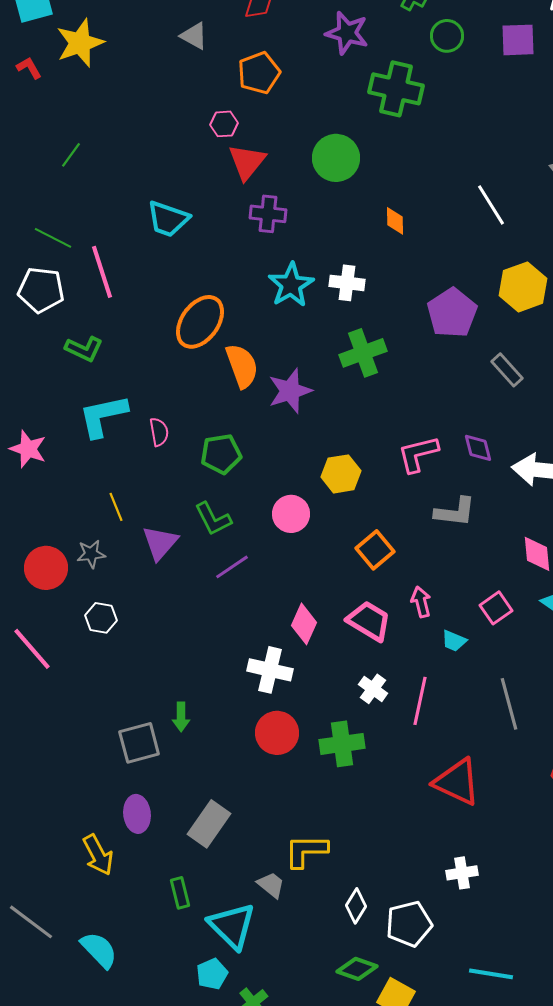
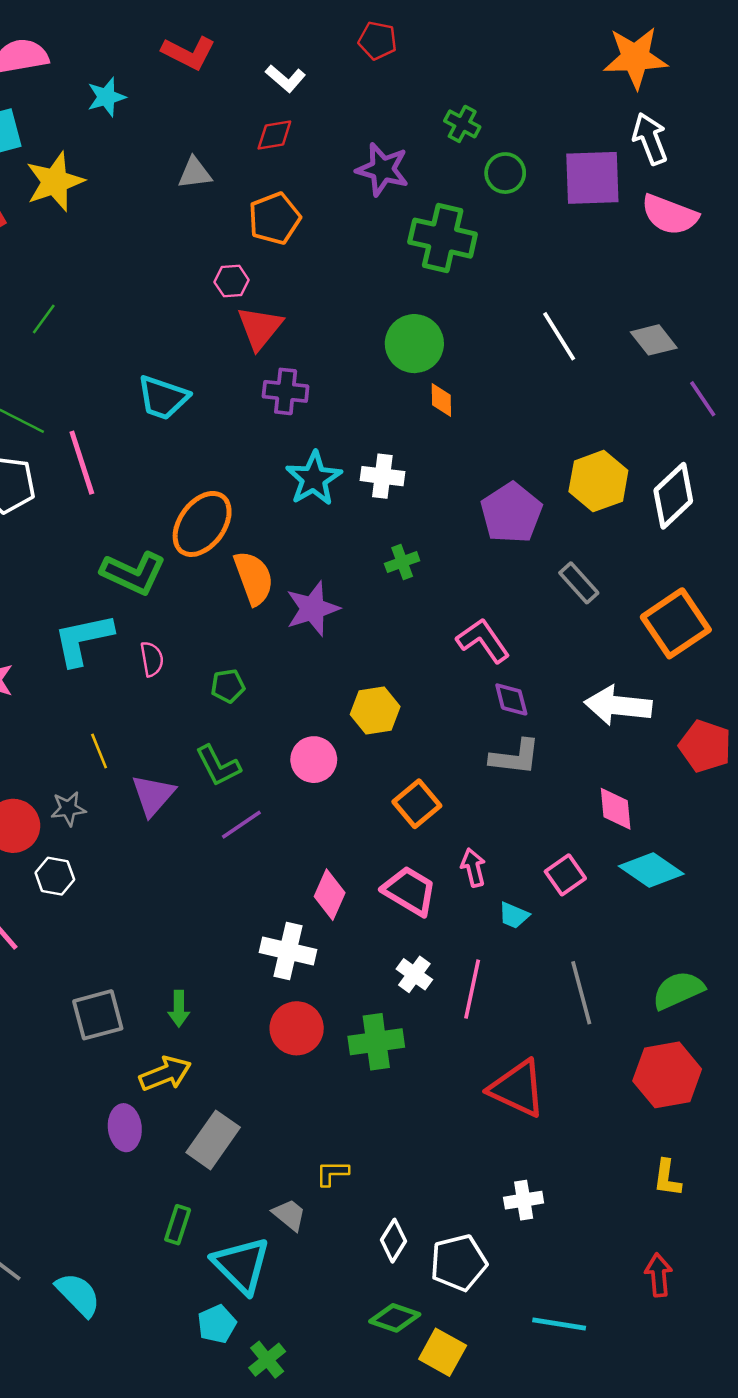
gray triangle: (194, 36) -> (195, 173), turned -36
purple square: (518, 40) -> (592, 178), size x1.4
green circle: (336, 158) -> (414, 344), moved
white line: (491, 205) -> (559, 336), moved
green L-shape: (84, 349) -> (133, 573), moved, size x1.4
green cross: (363, 353) -> (402, 562), size x0.6
purple diamond: (478, 448) -> (511, 699), moved
green pentagon: (221, 454) -> (228, 686), size x0.7
pink L-shape: (418, 454) -> (483, 641), moved, turned 69
white hexagon: (101, 618) -> (55, 876), moved
gray square: (139, 743) -> (98, 1015), moved
yellow L-shape: (306, 851) -> (332, 1173), size x0.6
yellow arrow: (98, 855) -> (165, 1074), moved, turned -84
green rectangle: (180, 893) -> (178, 1225), turned 32

